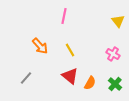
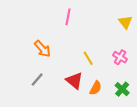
yellow line: (70, 50) -> (88, 58), moved
gray line: (26, 78) -> (37, 80), moved

